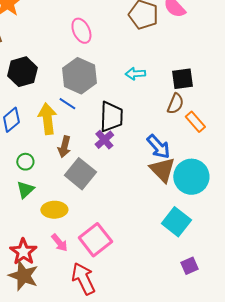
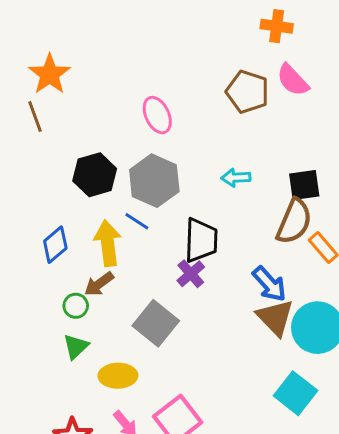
black hexagon: (22, 72) -> (95, 175), moved
brown semicircle: (175, 104) -> (294, 221), size x1.5
brown arrow: (64, 147) -> (99, 284), moved, turned 40

